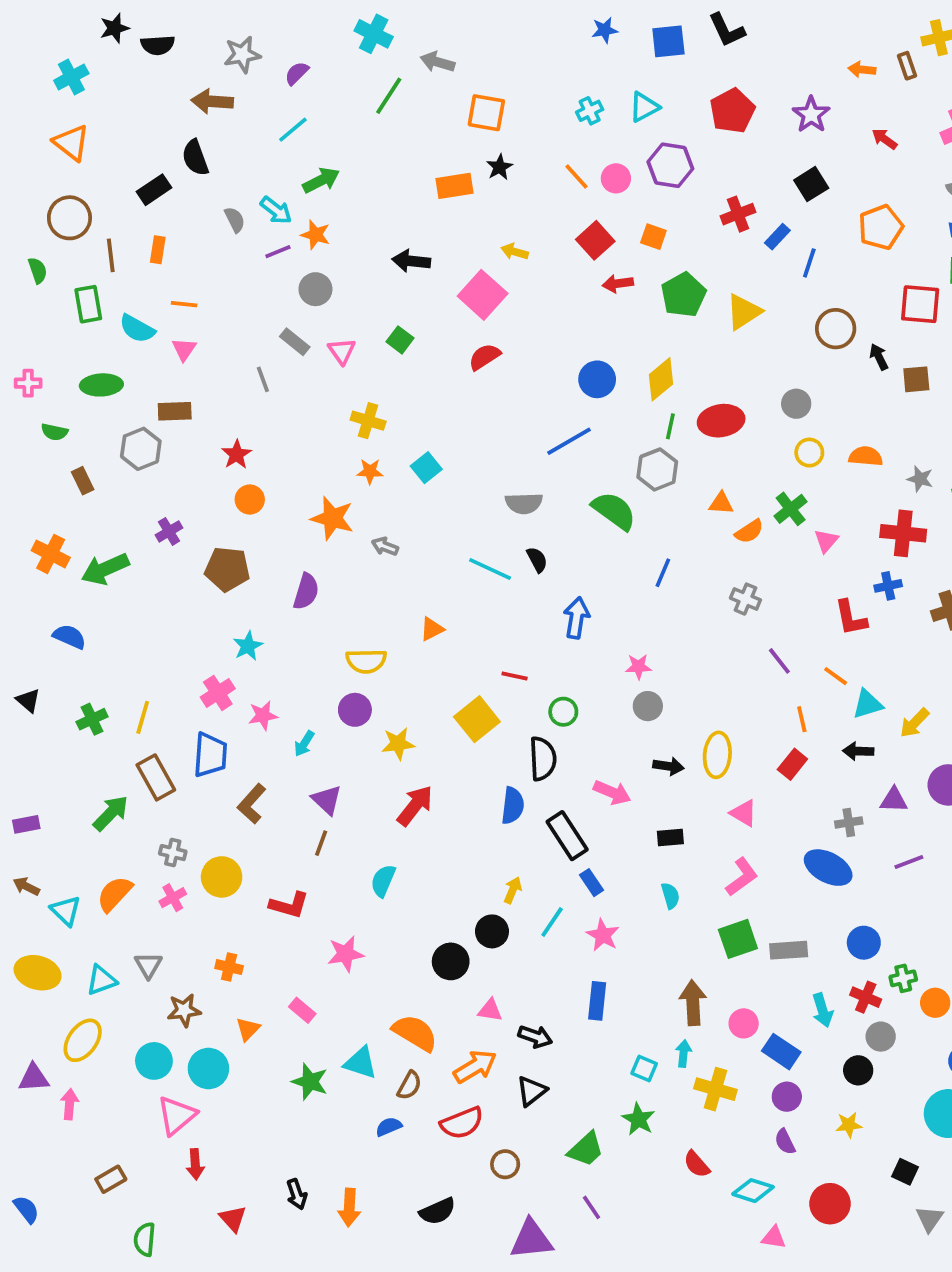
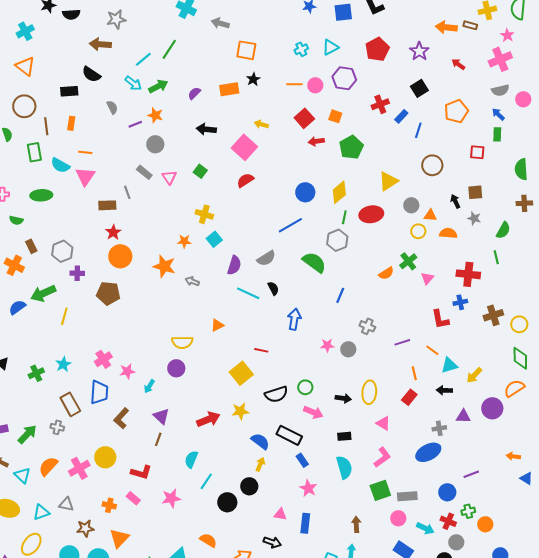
brown rectangle: (907, 66) -> (470, 25), turned -56
orange arrow: (862, 69) -> (446, 27), size x1.5
purple semicircle: (297, 73) -> (194, 93), moved
green line: (389, 96) -> (169, 49), moved
black semicircle: (195, 158) -> (91, 74), turned -36
orange line: (576, 177) -> (294, 84), turned -49
black rectangle: (154, 190) -> (69, 91), turned 30
cyan arrow: (276, 210) -> (133, 83), moved
red square: (920, 304) -> (477, 152), size x0.7
yellow triangle: (744, 312) -> (388, 181), moved
pink triangle: (184, 349) -> (85, 176), size x1.5
black arrow: (879, 357) -> (455, 201), moved
brown rectangle: (175, 411) -> (107, 205), moved
yellow cross: (368, 421) -> (204, 214), moved
gray hexagon: (141, 449) -> (62, 251), moved
gray star: (920, 479) -> (474, 218), moved
orange circle: (250, 500) -> (120, 256), size x1.5
gray semicircle: (524, 503) -> (266, 258), turned -30
orange triangle: (721, 503) -> (430, 215), moved
purple cross: (169, 531) -> (77, 273), turned 32
orange cross: (51, 554) -> (14, 265), moved
purple semicircle: (306, 592) -> (234, 265), moved
gray cross: (745, 599) -> (367, 326), moved
blue semicircle: (69, 637) -> (17, 307), moved, turned -60
cyan star: (248, 646) -> (63, 364), moved
purple line: (779, 661) -> (402, 342), turned -70
gray circle: (648, 706) -> (348, 349), moved
green circle: (563, 712) -> (305, 387), moved
yellow line: (143, 717) -> (64, 316), moved
yellow star: (398, 744) -> (240, 411), moved
black semicircle: (543, 759) -> (276, 394), turned 75
red arrow: (415, 806) -> (208, 419), turned 30
blue semicircle: (513, 806) -> (260, 441), moved, turned -60
green arrow: (111, 813) -> (27, 434), moved
black rectangle: (567, 836) -> (289, 435), turned -30
gray cross: (173, 853) -> (57, 427), moved
purple line: (909, 862) -> (471, 474), moved
blue ellipse: (828, 868) -> (428, 452), turned -55
cyan semicircle: (670, 896) -> (344, 467), size x1.6
pink cross: (173, 898) -> (79, 468), size x1.5
cyan line: (552, 922) -> (206, 481), moved
gray triangle: (148, 965) -> (66, 504), turned -49
brown arrow: (693, 1003) -> (356, 524), size x0.7
pink rectangle: (302, 1010) -> (133, 498), moved
pink triangle: (490, 1010) -> (280, 514), moved
cyan arrow: (822, 1010) -> (425, 528), turned -48
pink circle: (744, 1023) -> (398, 518), moved
orange triangle: (248, 1029) -> (119, 538), size x1.5
orange semicircle: (415, 1033) -> (208, 540), size x0.7

